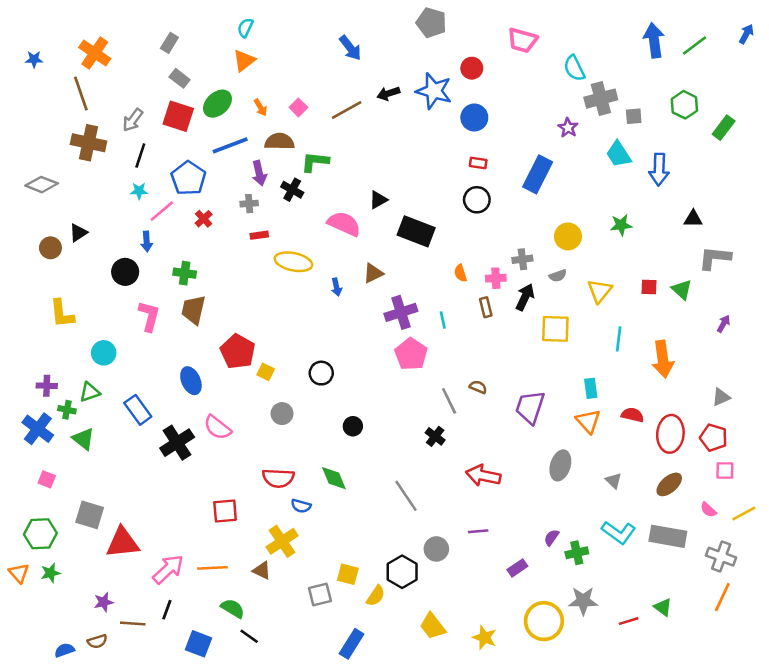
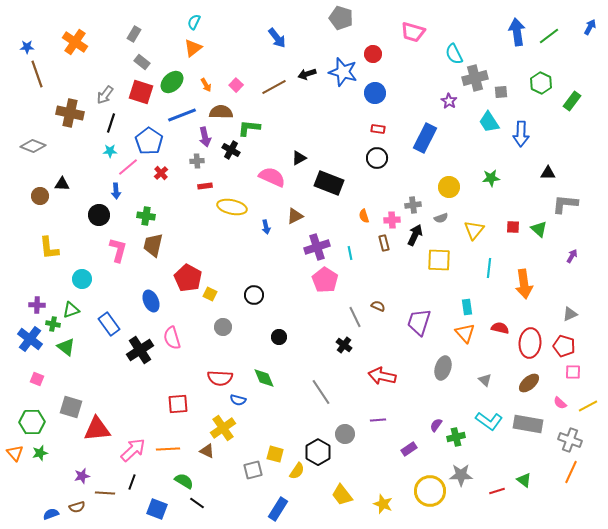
brown line: (81, 93) -> (37, 74), moved
black triangle: (78, 233) -> (62, 184), turned 35
pink semicircle: (217, 427) -> (172, 338), turned 35

